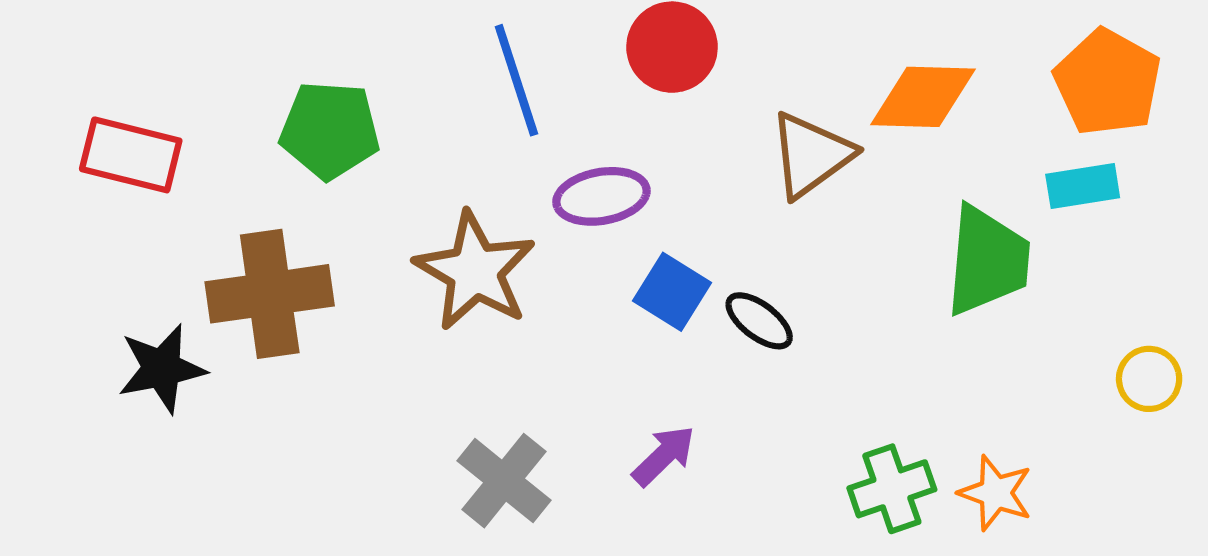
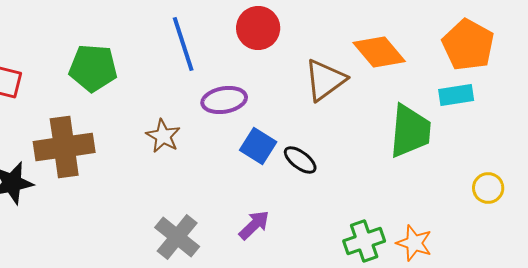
orange diamond: (923, 97) -> (379, 52), turned 48
brown star: (475, 271) -> (163, 136), size x0.6

